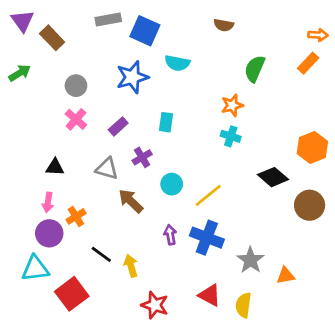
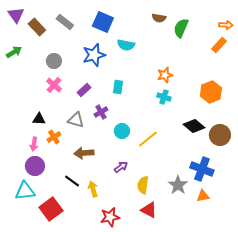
gray rectangle: (108, 19) -> (65, 22), moved, turned 48
green semicircle: (255, 69) -> (181, 28), moved
orange hexagon: (312, 148) -> (211, 92), moved
brown arrow: (131, 201) -> (84, 153), moved, turned -48
brown circle: (310, 205) -> (220, 135), moved
orange cross: (76, 216) -> (54, 137), moved
purple arrow: (170, 235) -> (121, 167), turned 64
blue cross: (207, 238) -> (202, 169), moved
red star: (155, 305) -> (110, 217), turned -30
yellow semicircle: (243, 305) -> (143, 185), moved

